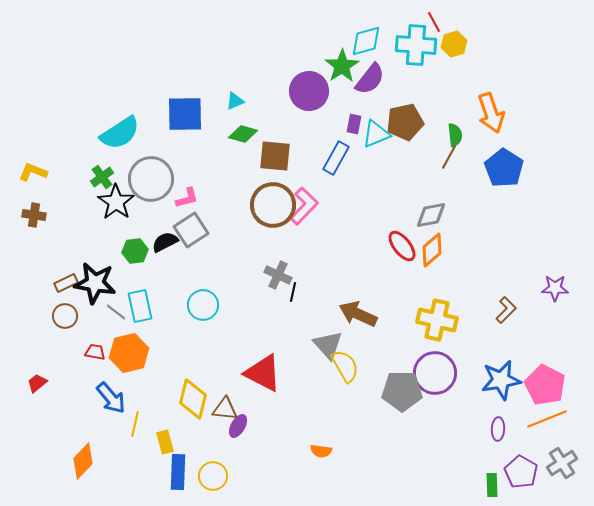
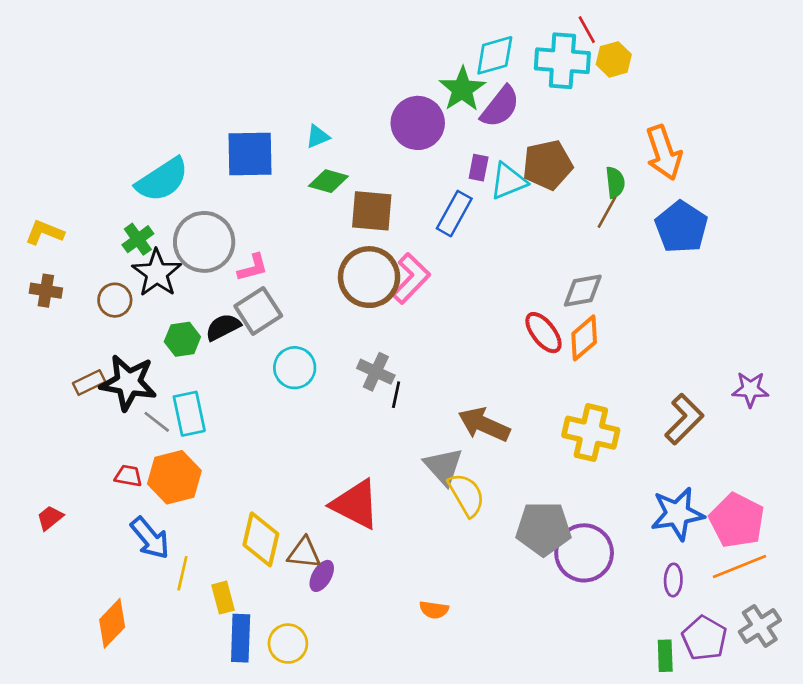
cyan circle: (203, 305) -> (295, 368), moved
brown L-shape: (506, 310) -> (684, 419), size x1.4
brown circle: (65, 316) -> (115, 300), moved
purple circle: (435, 373) -> (584, 553), moved

